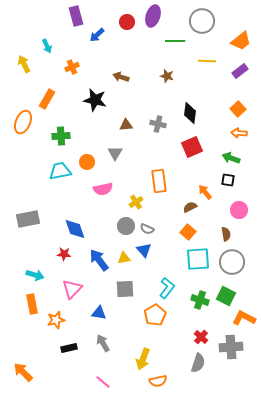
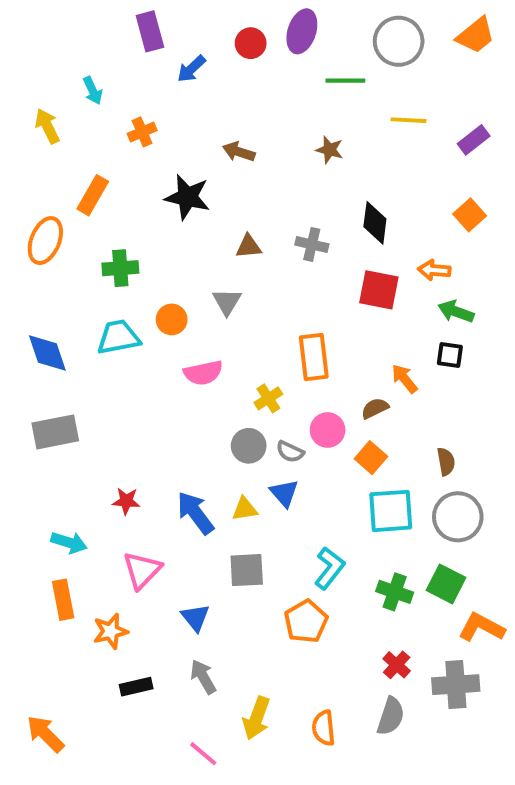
orange trapezoid: (241, 41) -> (476, 35), moved
orange arrow: (239, 133) -> (434, 270), moved
red square: (192, 147) -> (379, 290), turned 35
pink circle: (239, 210) -> (328, 430), moved
blue diamond: (75, 229) -> (47, 353), moved
blue triangle: (99, 313) -> (195, 617), turned 42
yellow arrow: (143, 359) -> (257, 718), moved
orange semicircle: (158, 381) -> (324, 728), moved, turned 96

